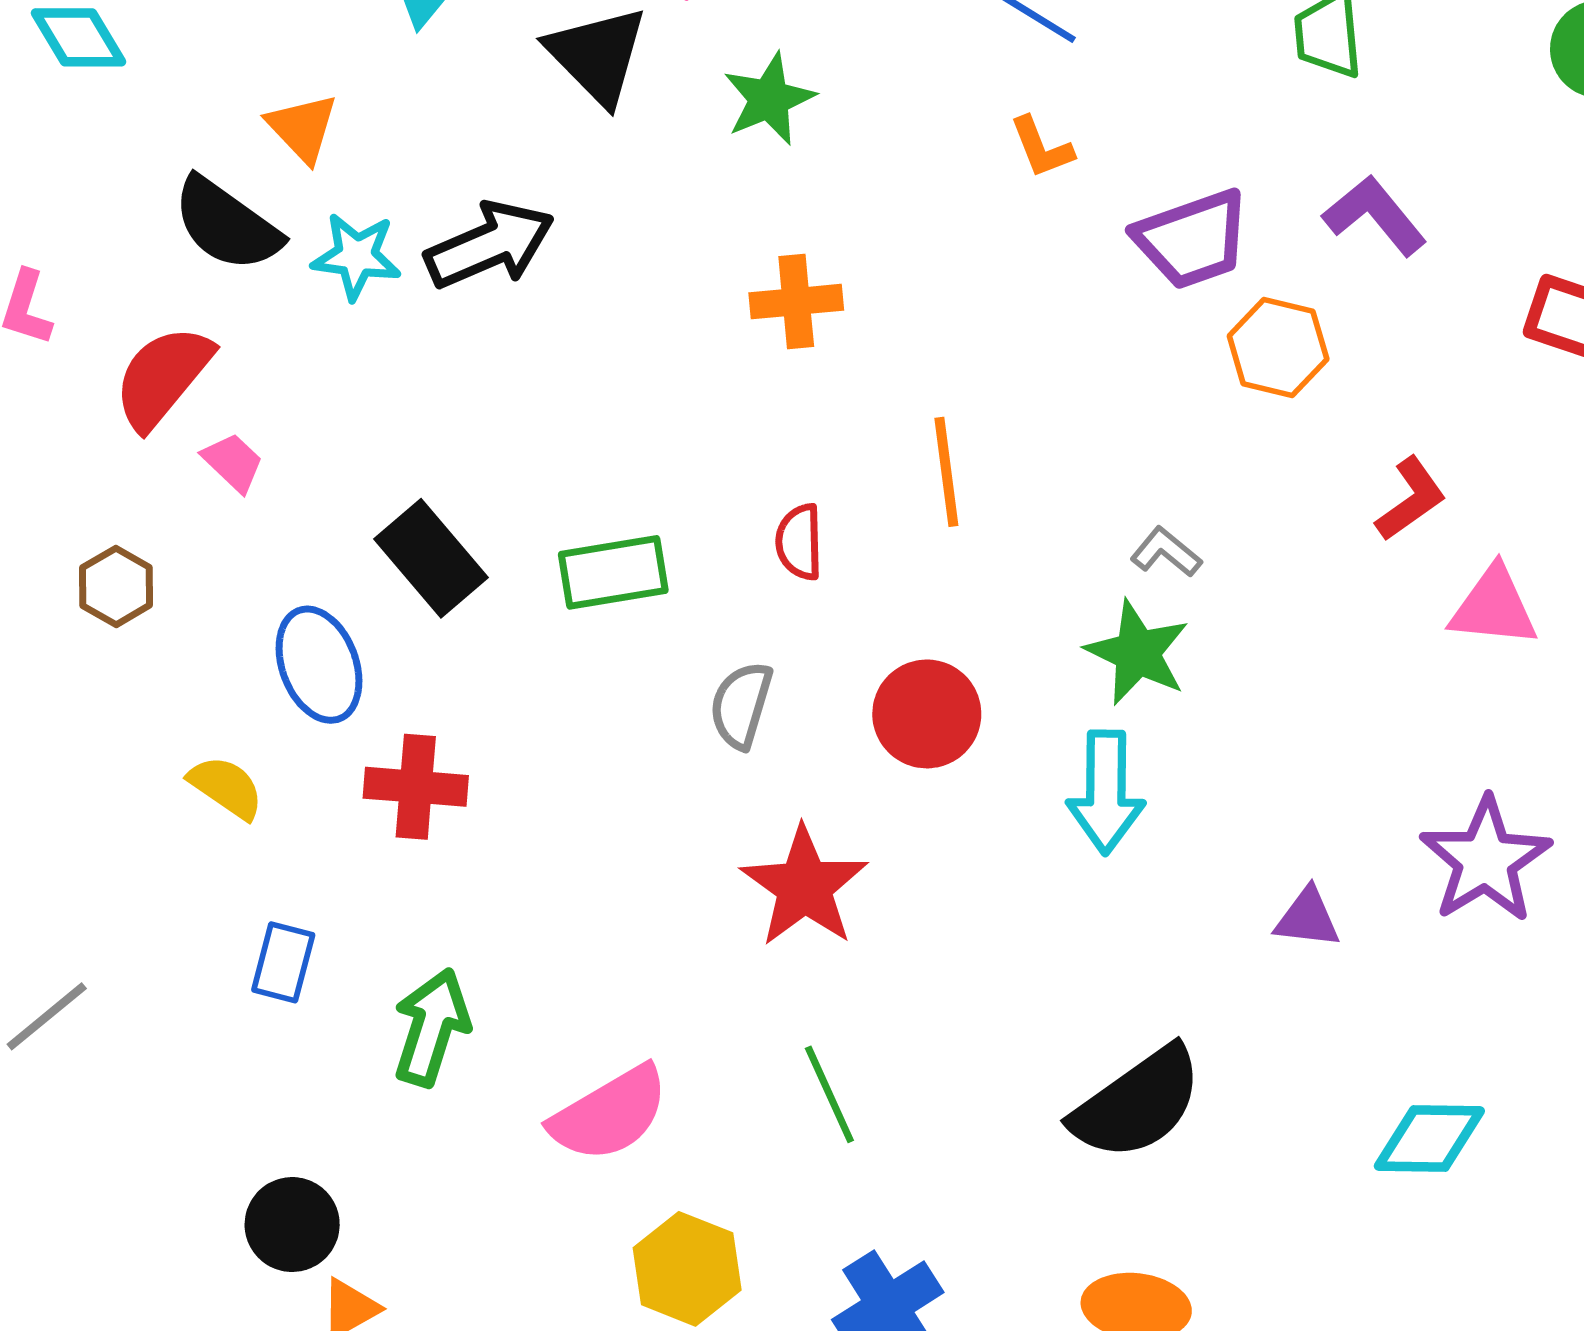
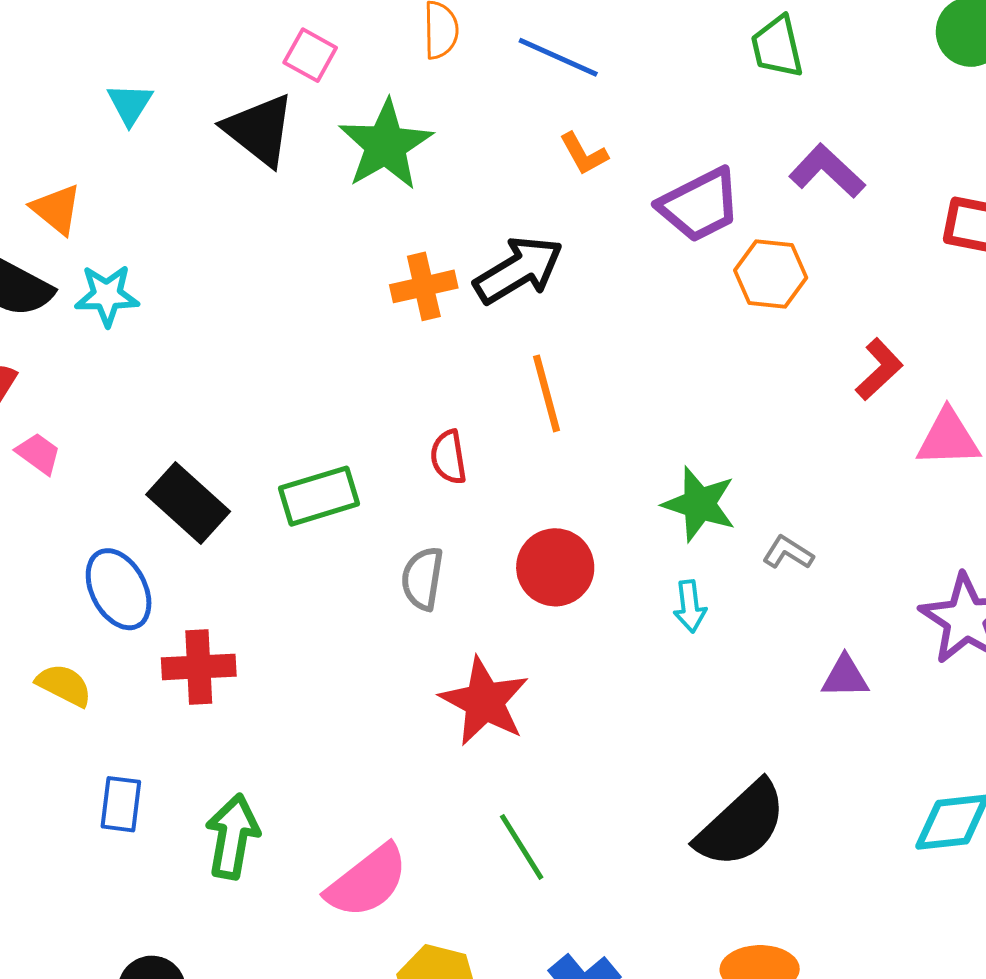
green star: (769, 99) -> (386, 145), size x1.4
black arrow: (490, 245) -> (519, 270), moved
gray L-shape: (1166, 552) -> (788, 553), moved
cyan arrow: (1106, 792) -> (690, 606), size x0.6

